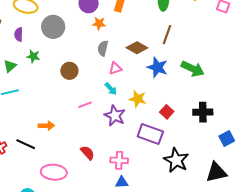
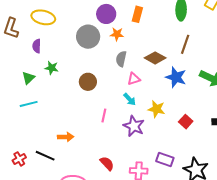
gray circle: (53, 27) -> (88, 37), moved
pink line: (85, 105) -> (104, 116), turned -56
purple rectangle: (150, 134) -> (165, 160), moved, size x0.7

